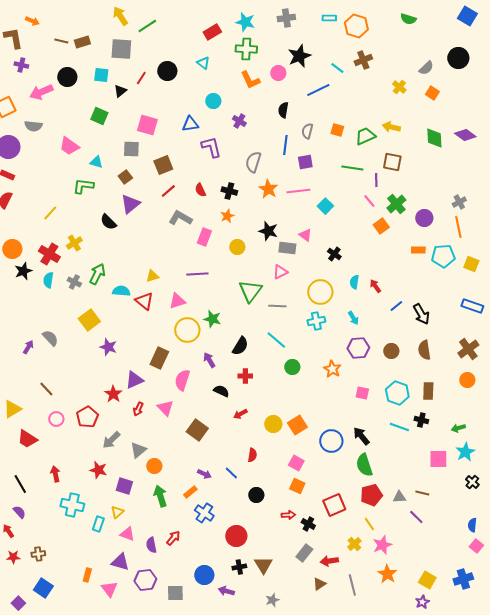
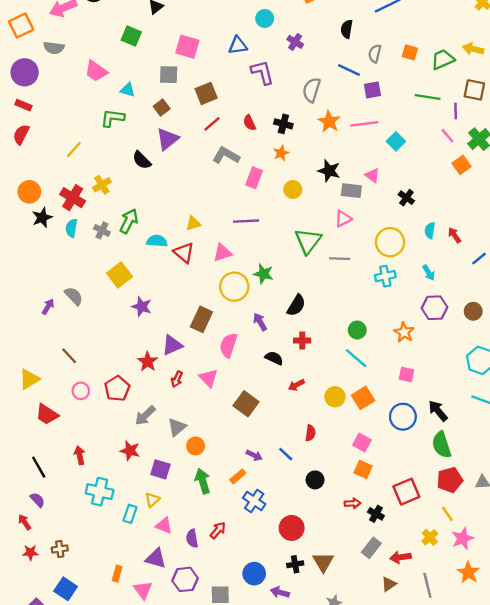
blue line: (285, 145) -> (349, 70), turned -72
cyan line: (276, 340) -> (356, 358), moved
pink square: (362, 393) -> (406, 375), moved

